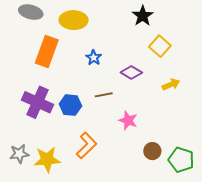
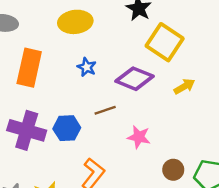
yellow ellipse: (74, 20) -> (75, 22), moved
yellow square: (160, 46) -> (165, 42), size x1.4
purple diamond: (131, 73) -> (135, 79), size x1.4

